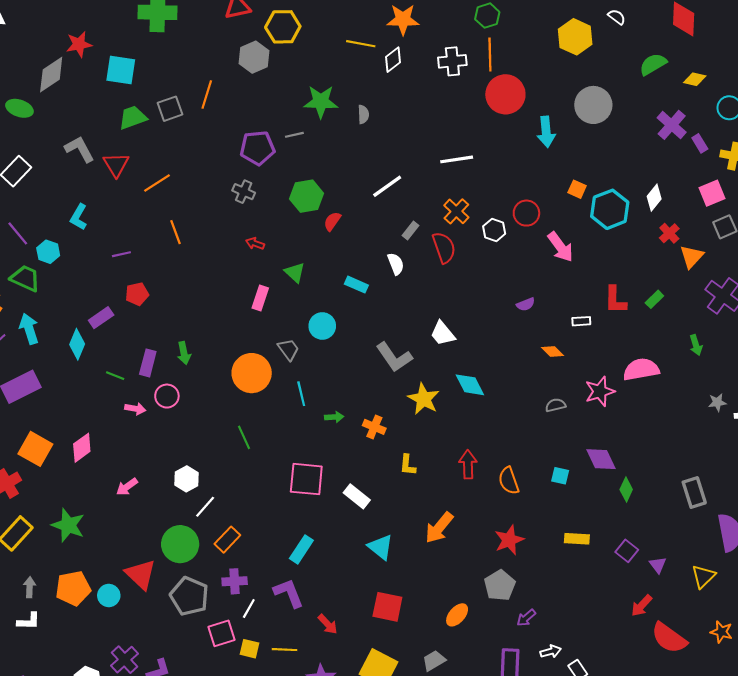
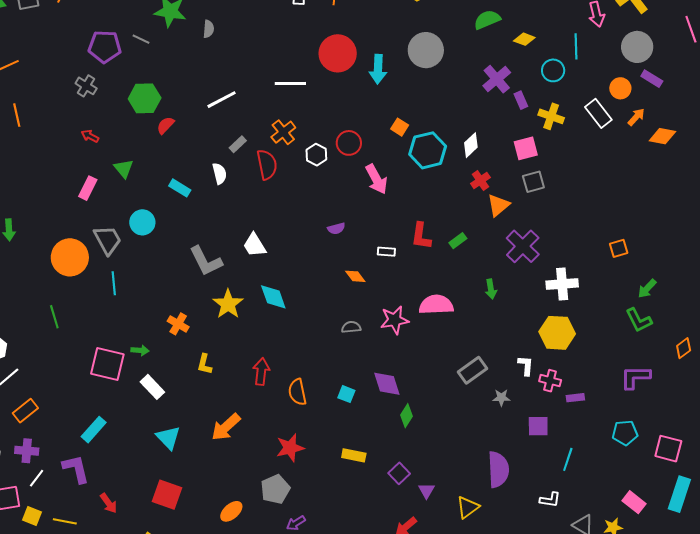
red circle: (505, 94) -> (338, 53), moved
gray line: (294, 135) -> (141, 39), turned 30
gray trapezoid: (288, 349) -> (108, 240), size x1.4
gray star: (717, 402) -> (501, 398), moved
green arrow: (334, 417) -> (140, 350), moved
gray rectangle: (694, 493) -> (472, 370), moved, turned 64

